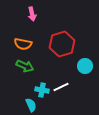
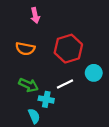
green arrow: (25, 66) -> (29, 85), moved
white line: (61, 87) -> (65, 84), moved

